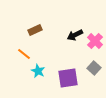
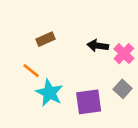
black arrow: (75, 35) -> (98, 46), turned 35
cyan star: (38, 71) -> (49, 93), size x1.5

